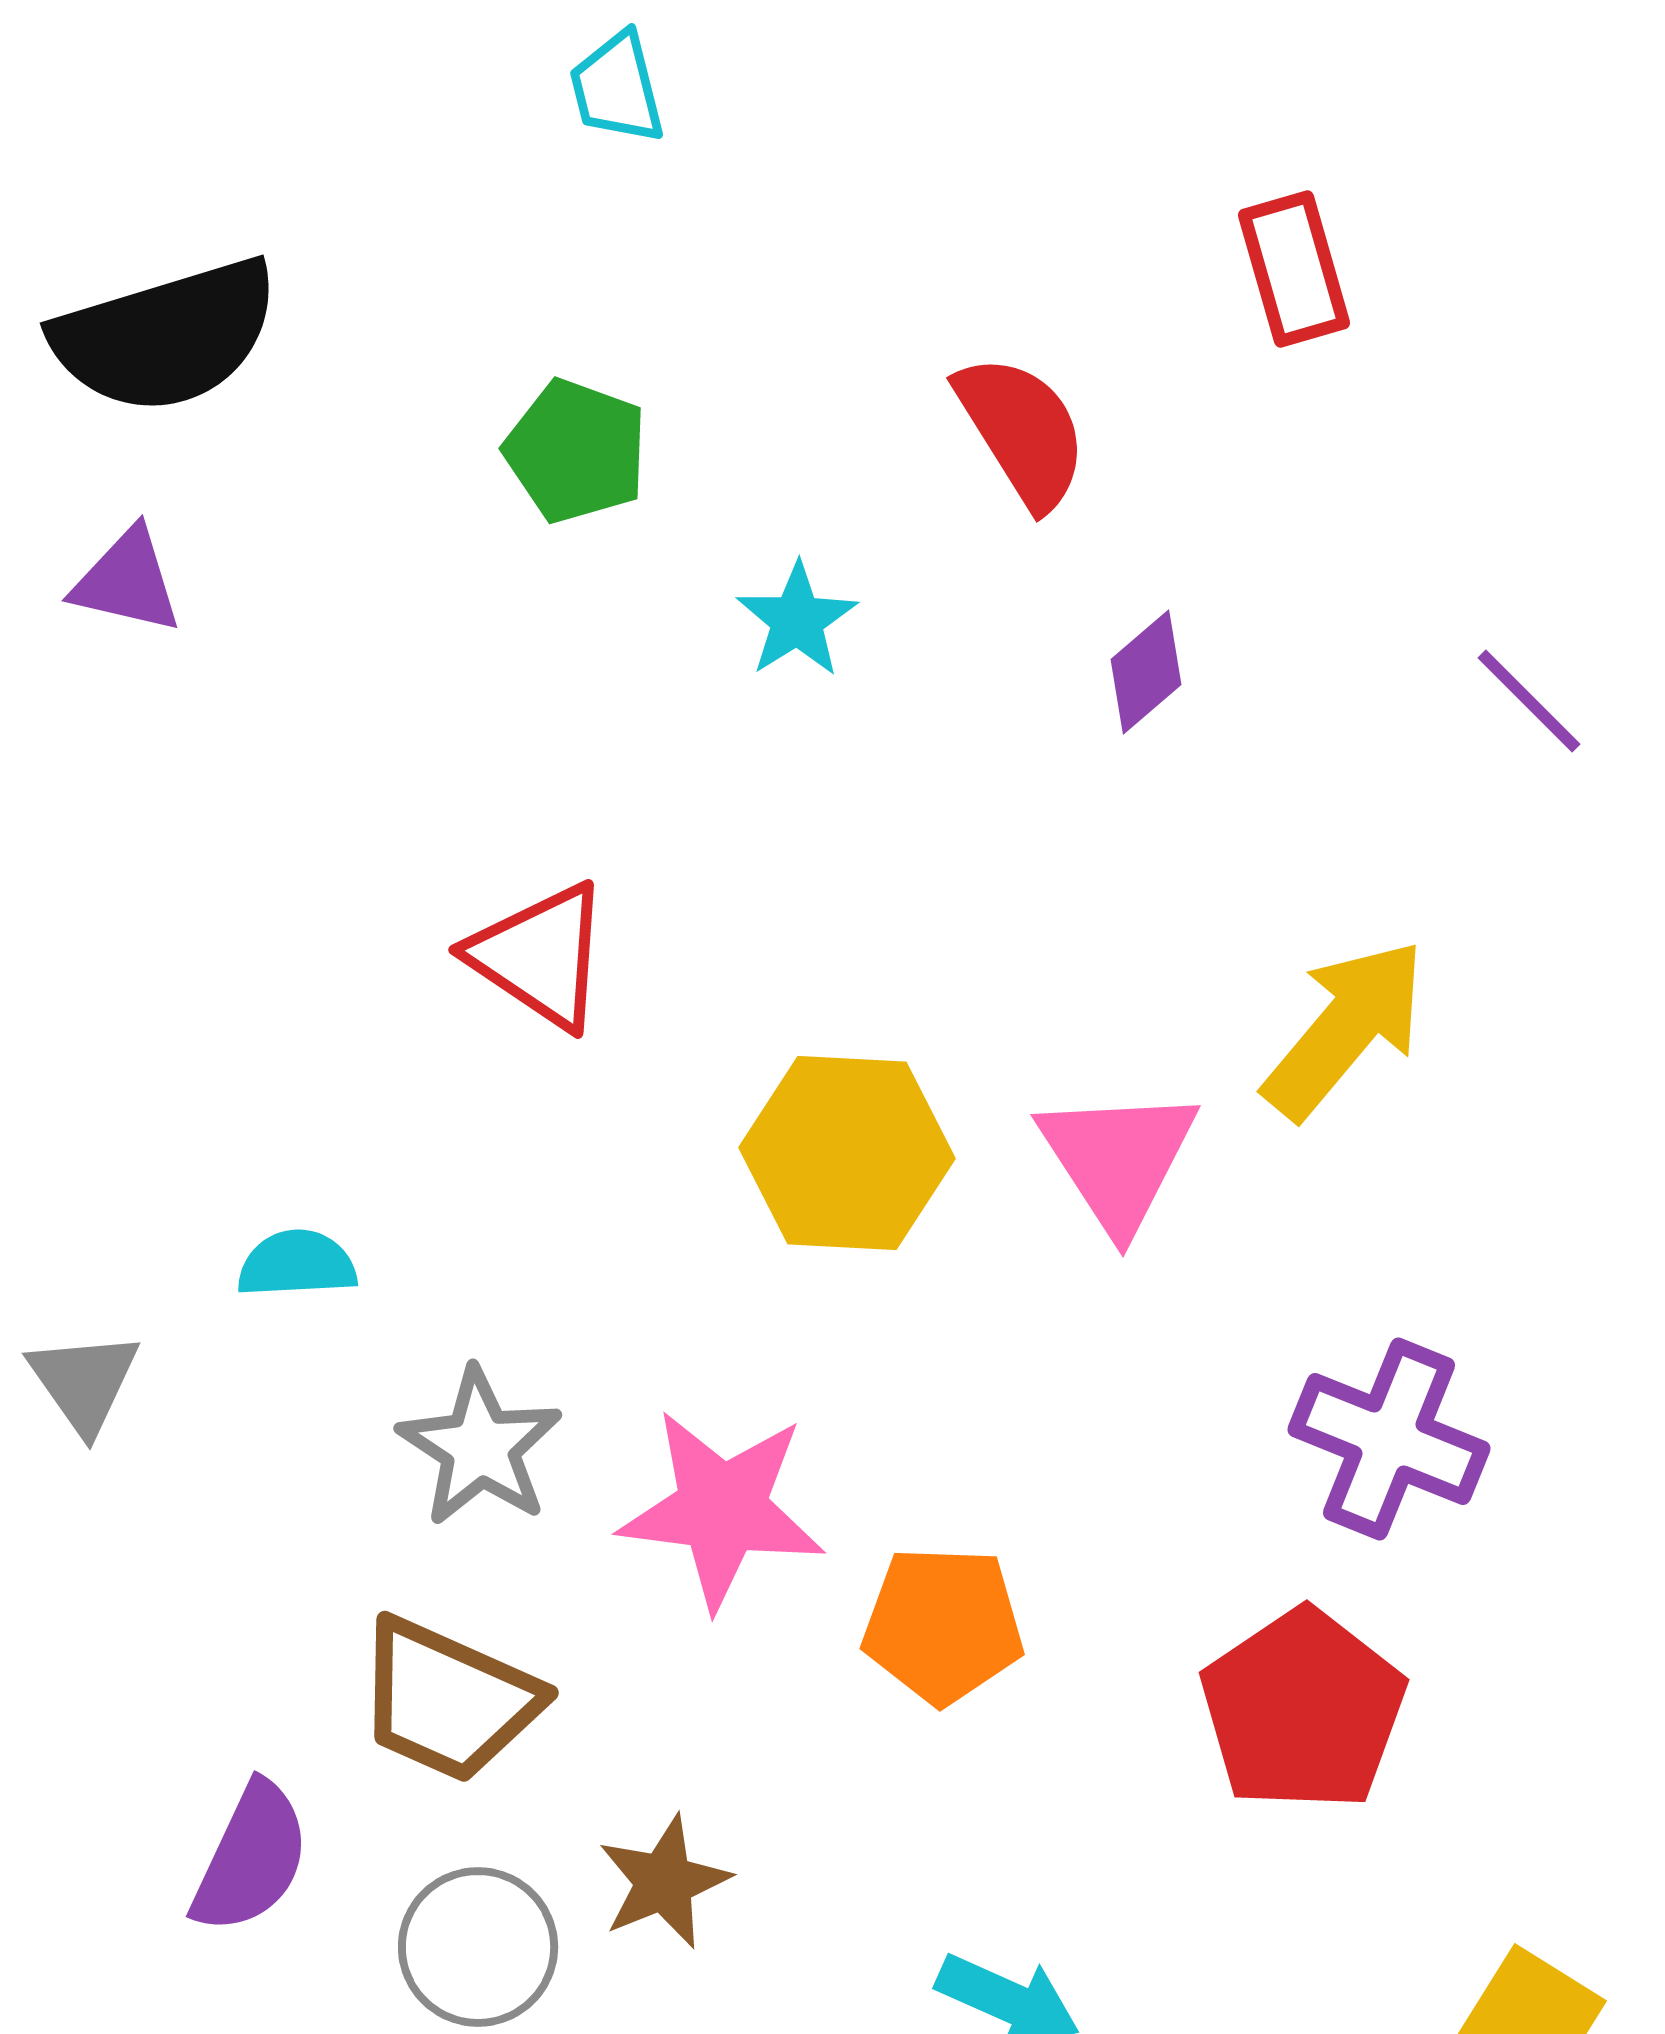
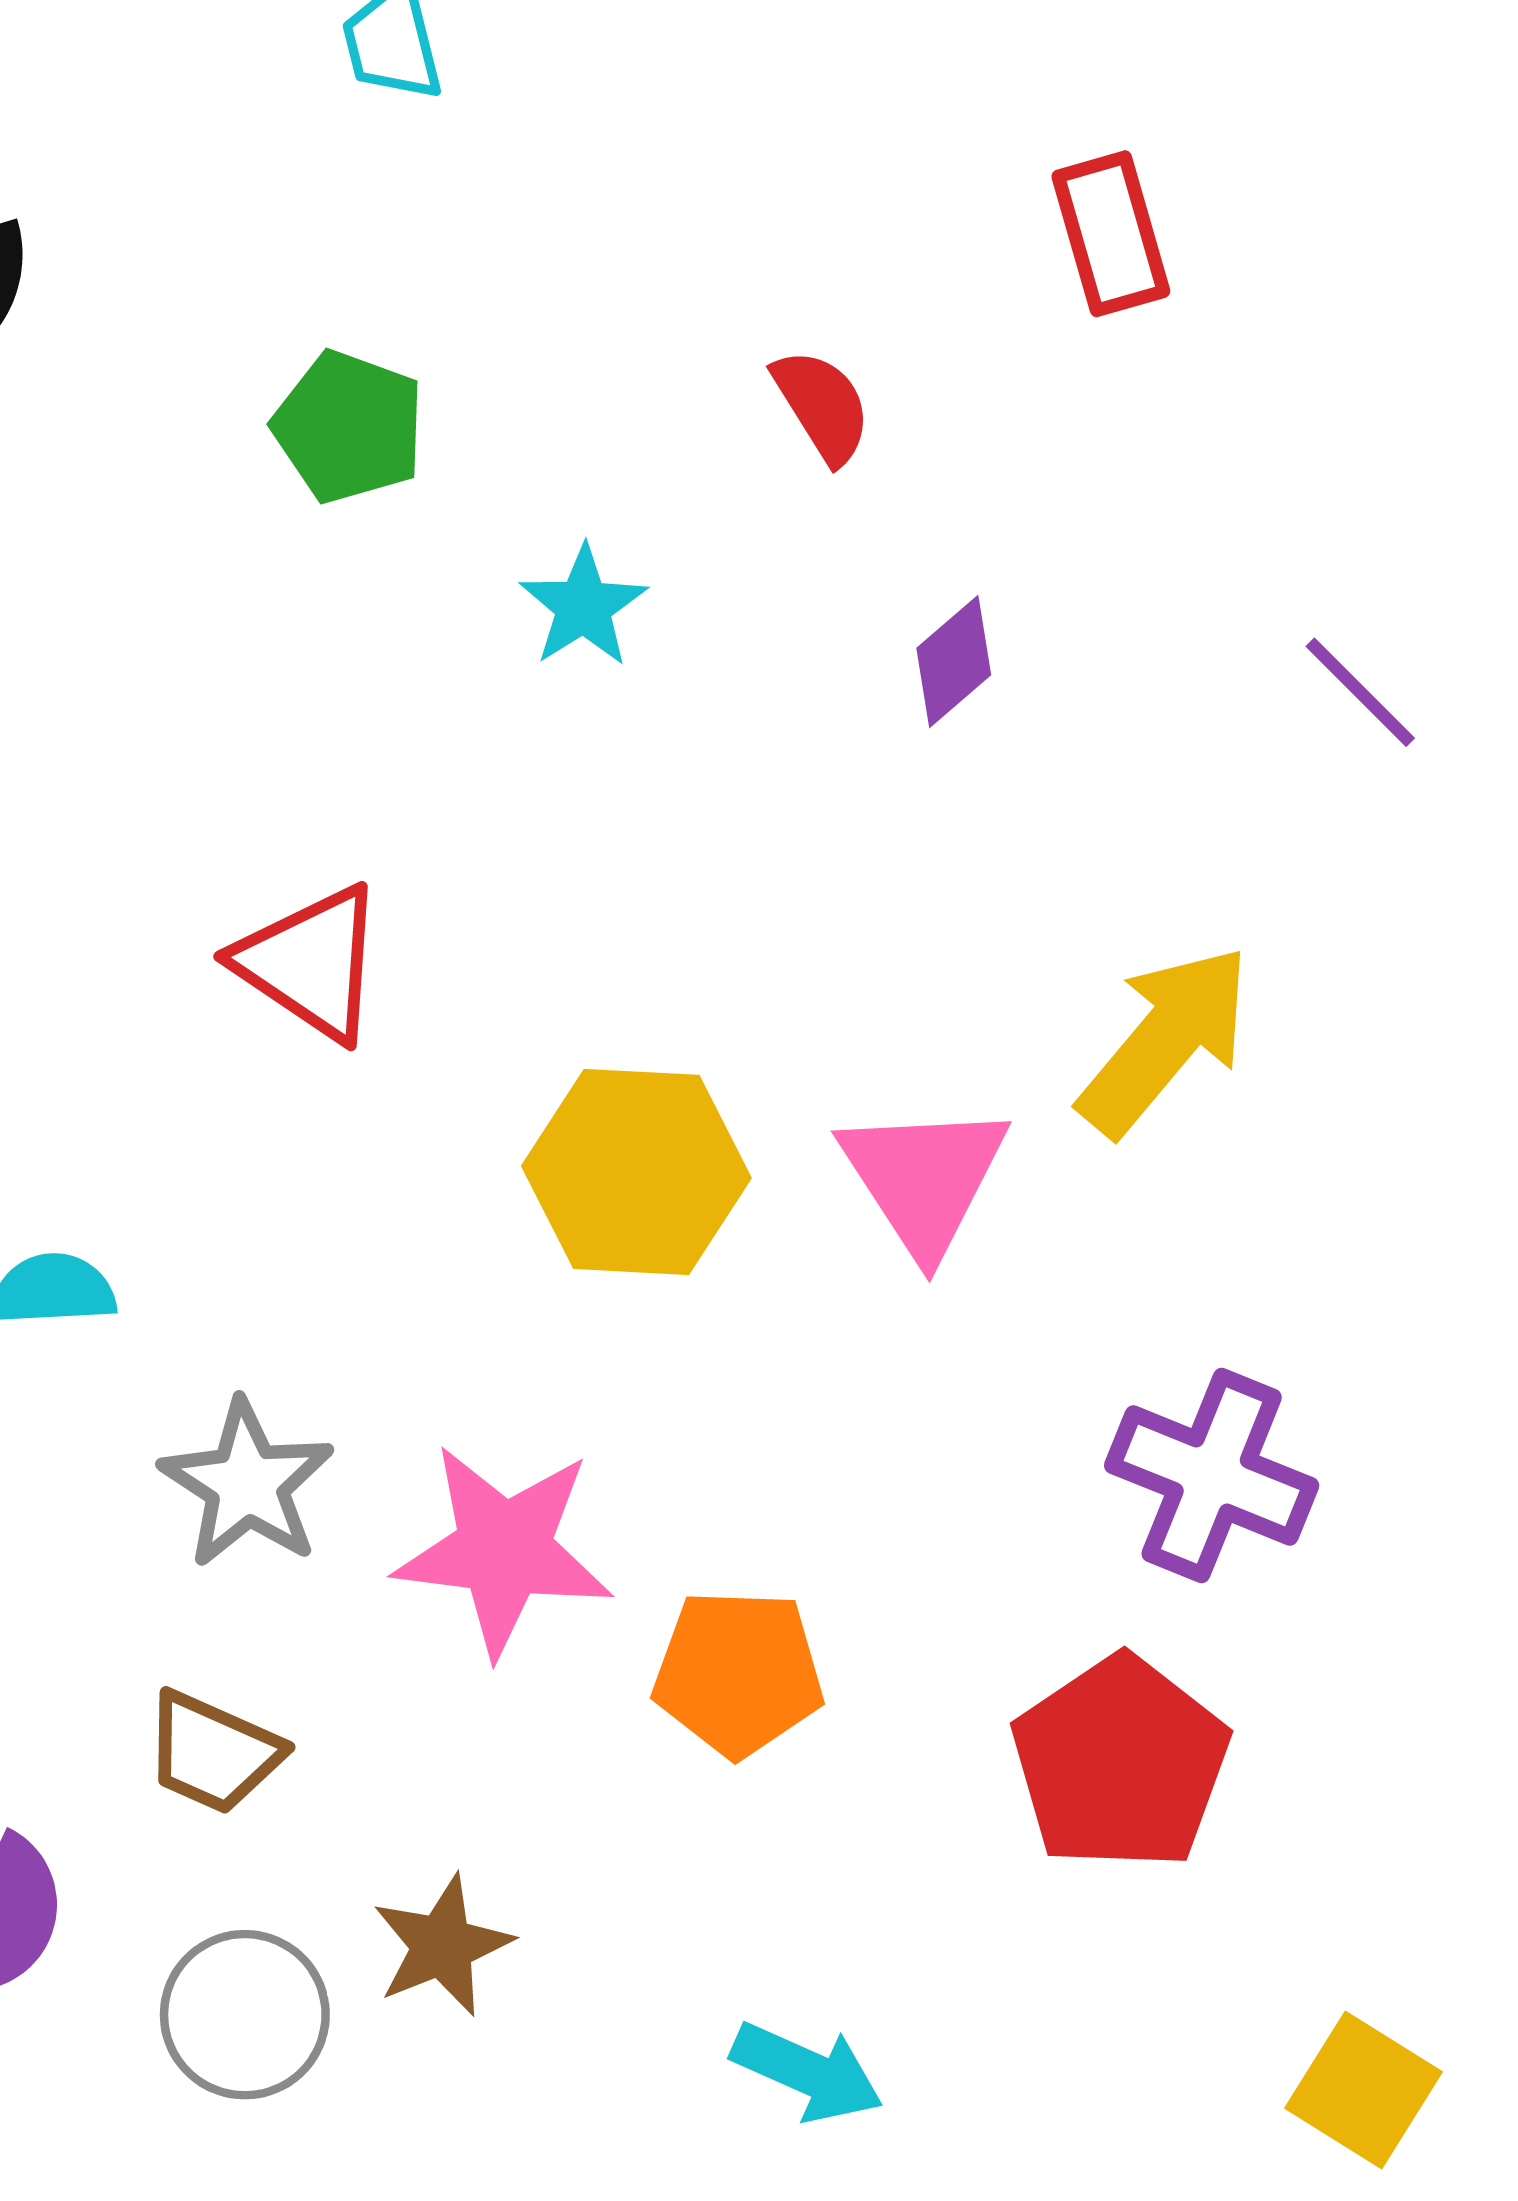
red semicircle: (1022, 431) -> (822, 406), size x0.7
brown trapezoid: (448, 1700) -> (213, 1753), size x0.7

